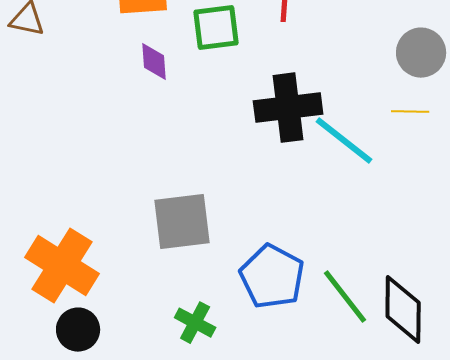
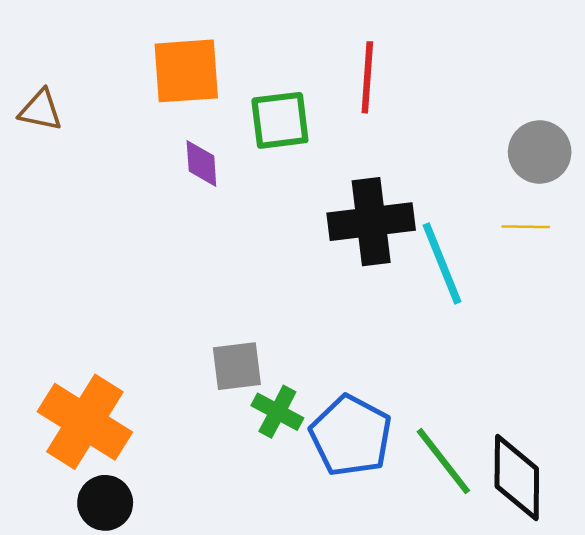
cyan line: (344, 141) -> (442, 263), turned 30
gray square: (182, 222) -> (237, 366), size x0.7
green cross: (195, 323) -> (277, 412), moved

